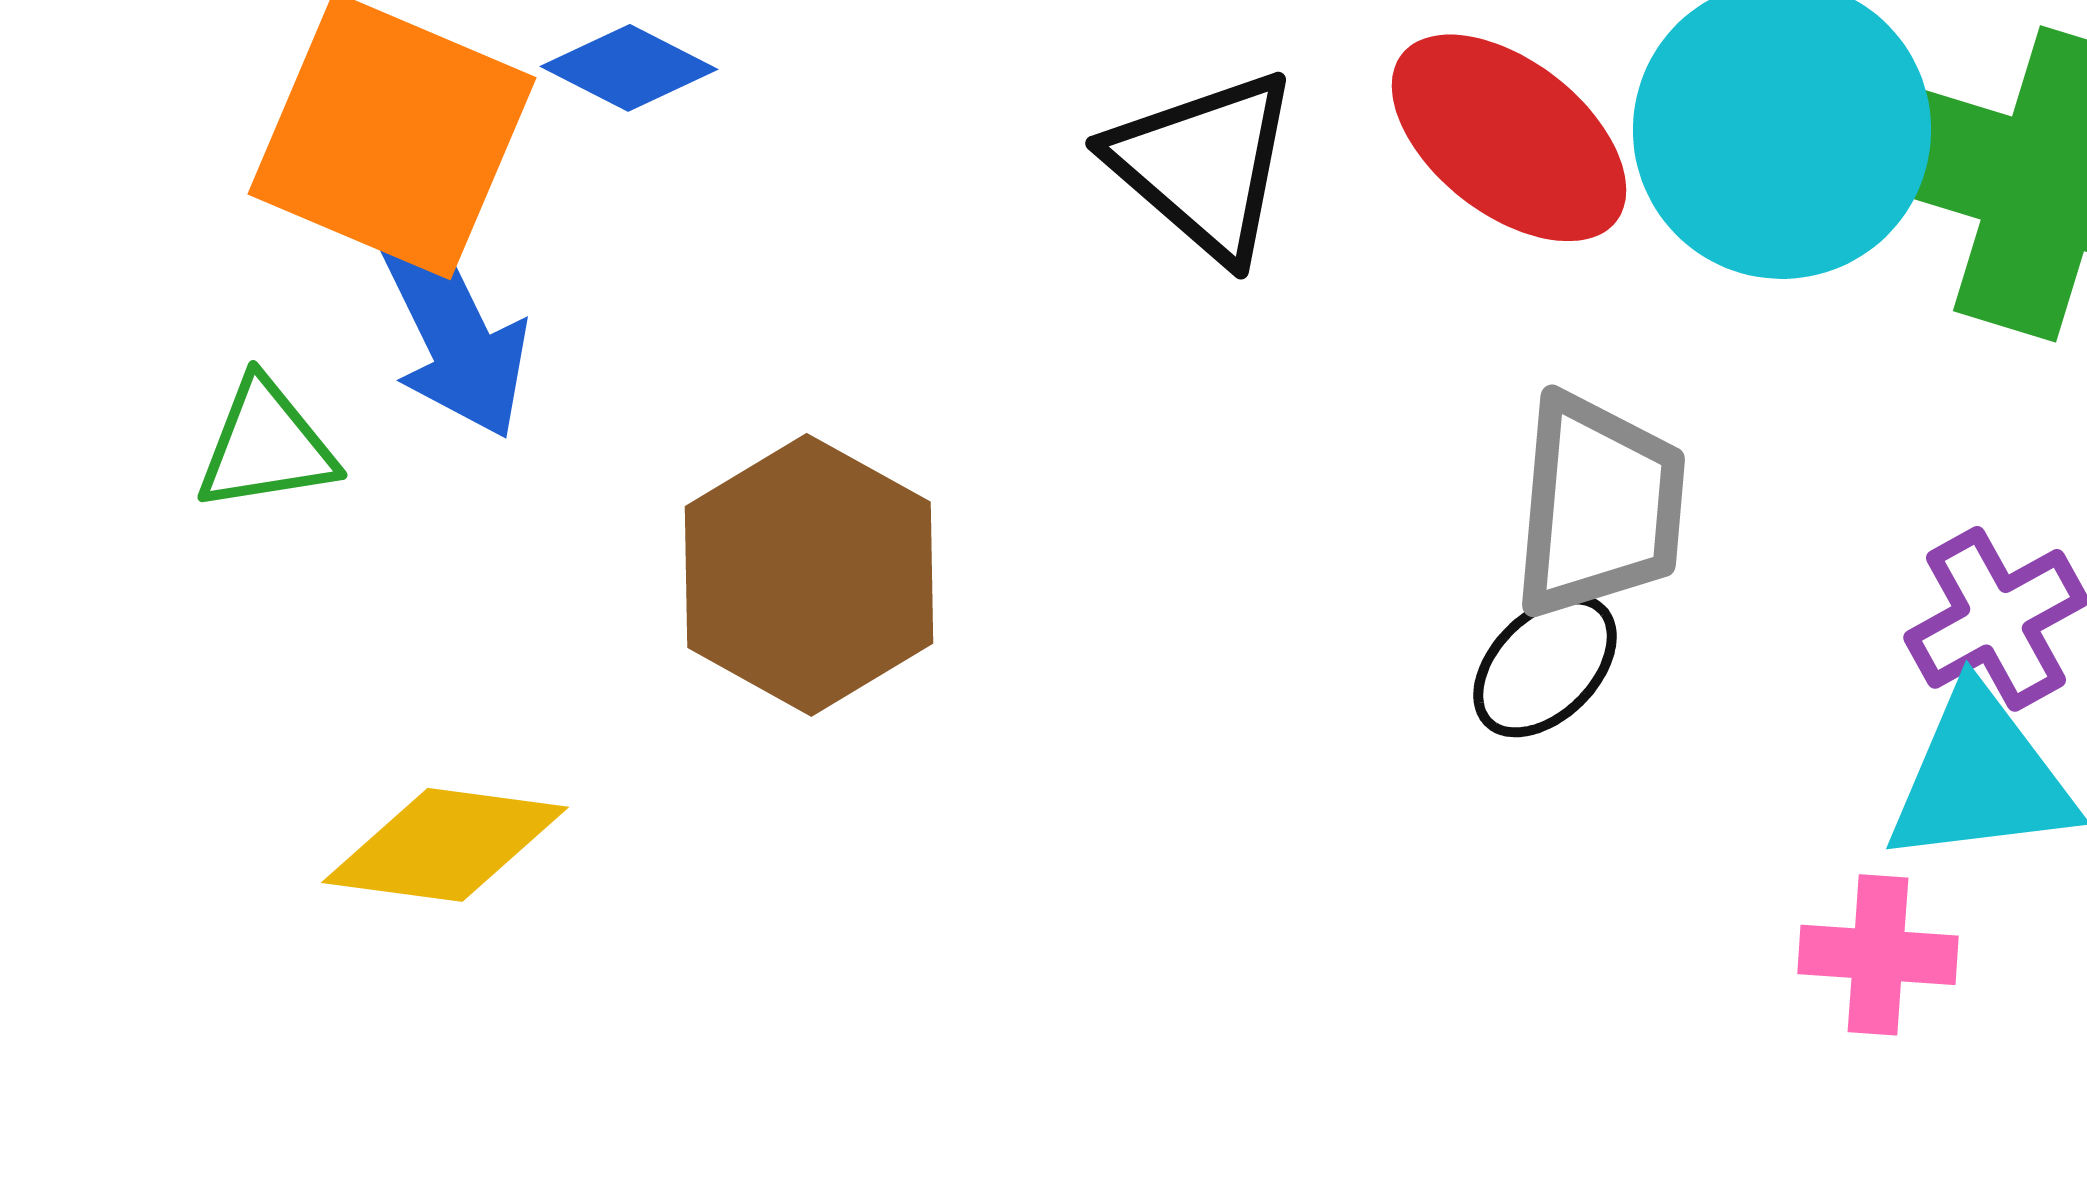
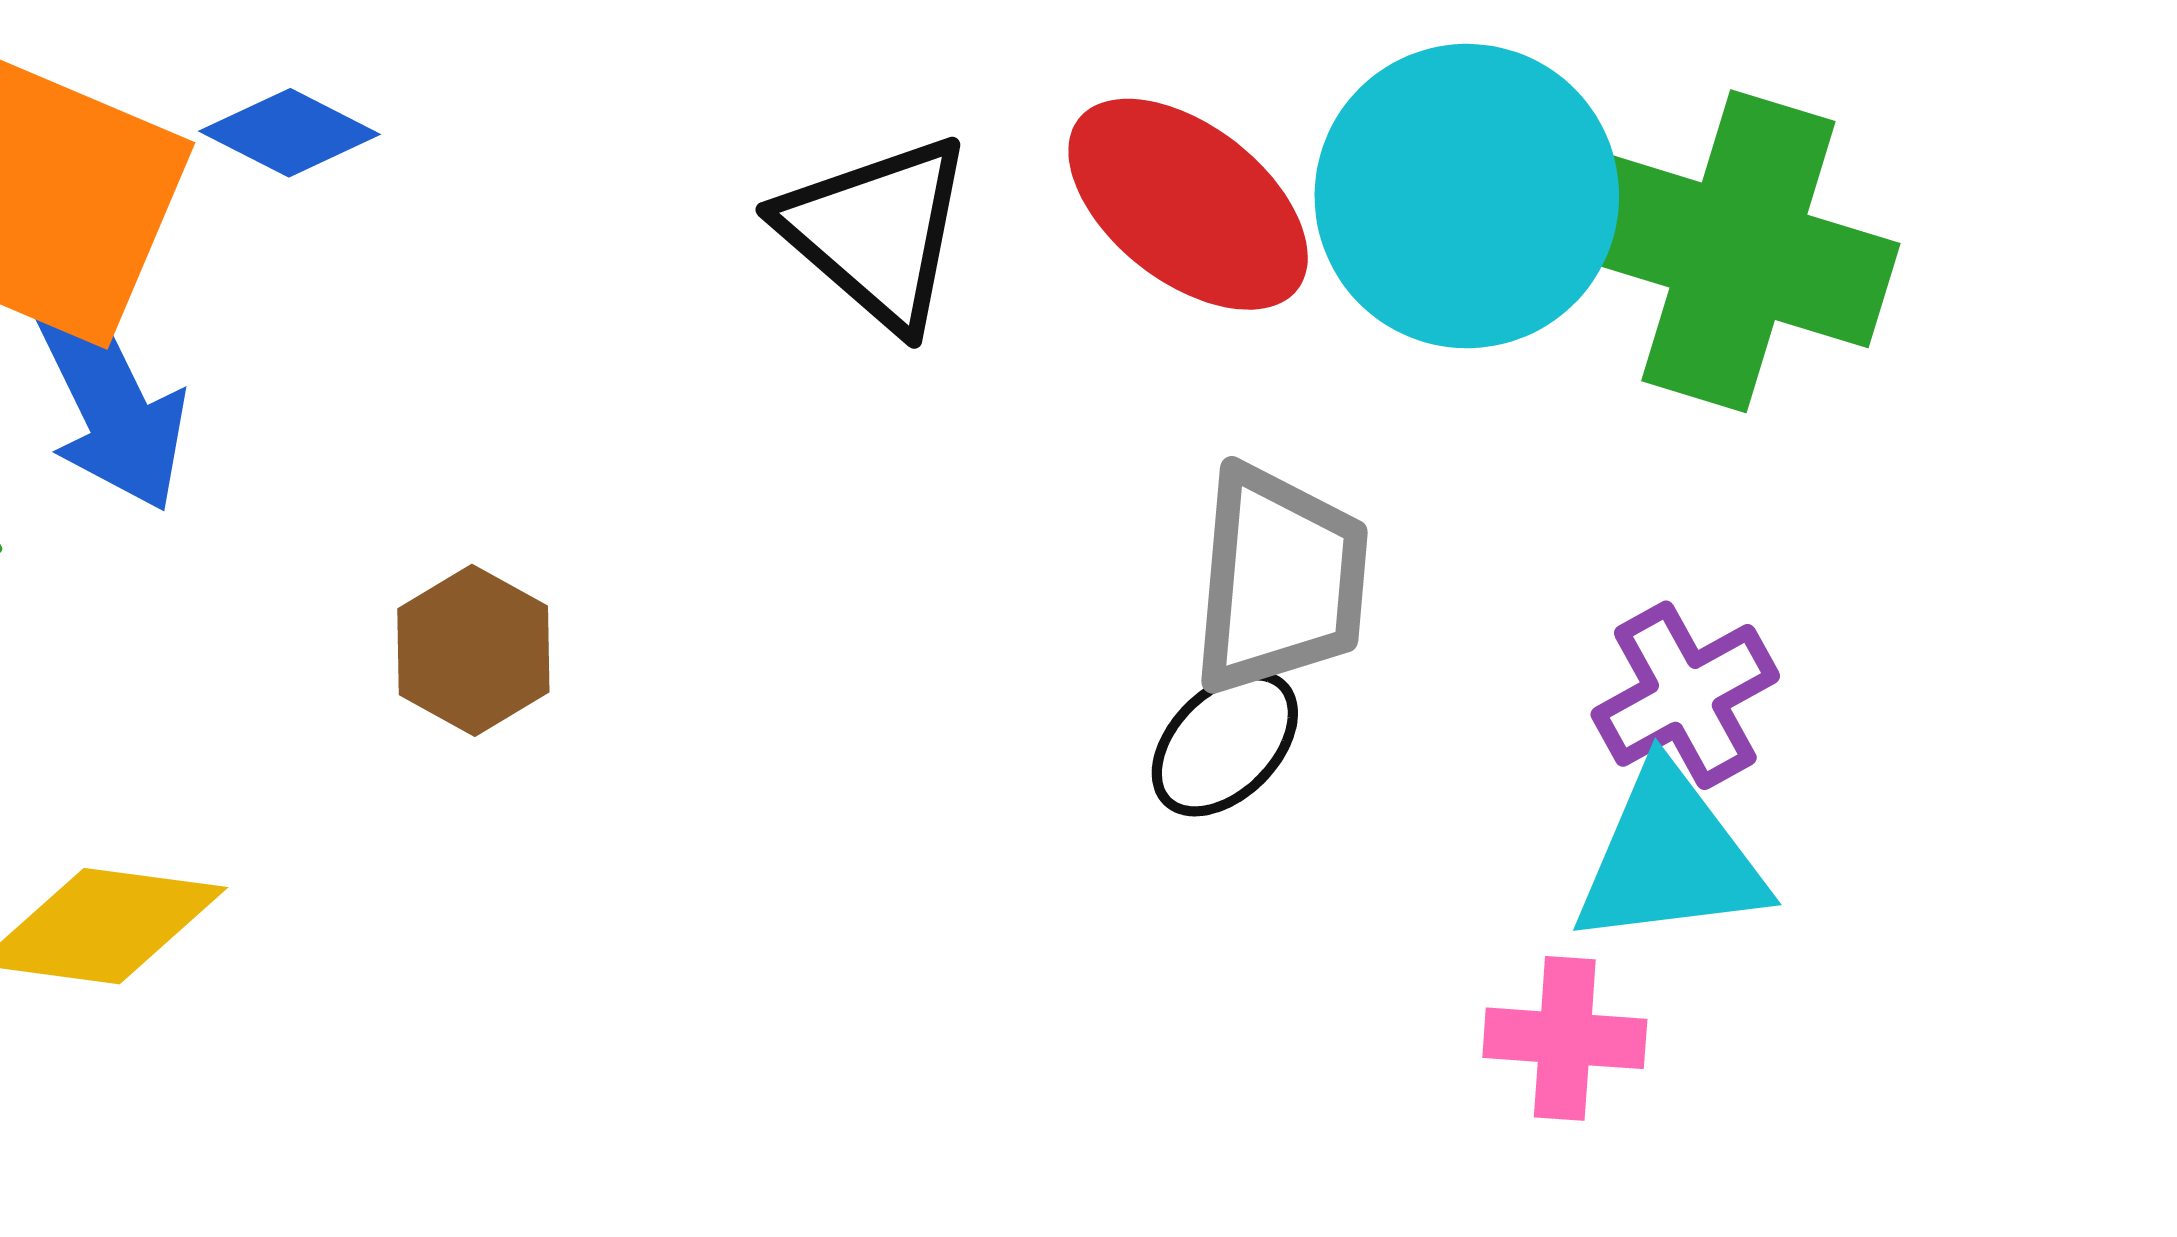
brown hexagon: (809, 575) -> (473, 650), size x0.6

